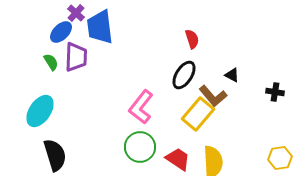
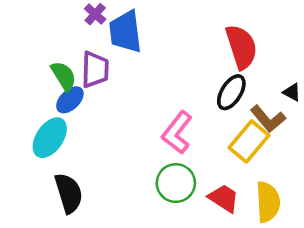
blue ellipse: (61, 32) -> (70, 100), moved
red semicircle: (192, 39) -> (241, 47), size x1.8
green semicircle: (51, 62) -> (64, 76), size x1.4

